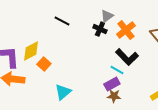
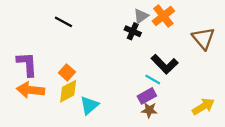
black line: (62, 21) -> (63, 22), moved
orange cross: (126, 30) -> (163, 16), moved
yellow diamond: (31, 51) -> (68, 91), moved

